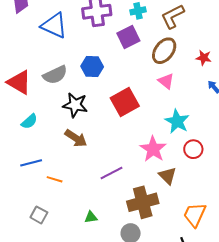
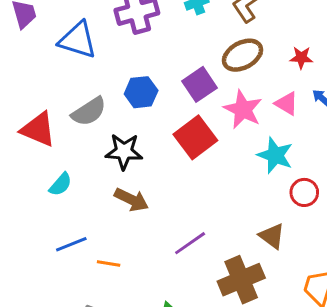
purple square: (128, 37) -> (199, 84), moved
brown ellipse: (164, 51) -> (243, 55), turned 32
pink triangle: (166, 81) -> (287, 104), moved
pink star: (153, 149) -> (243, 109), moved

